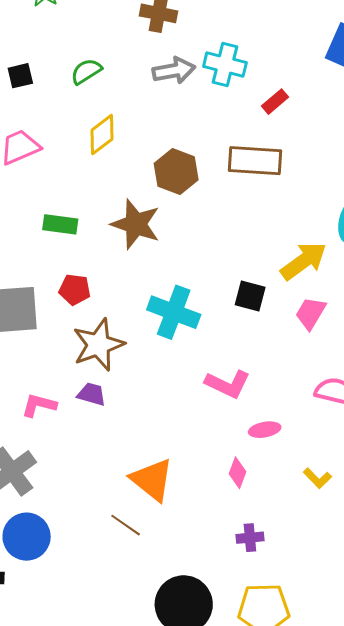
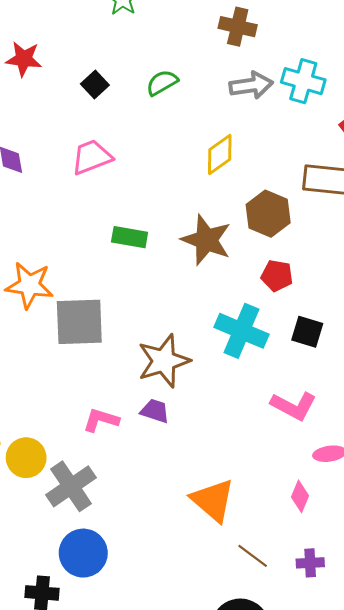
black square: (20, 76) -> (95, 84), turned -32
yellow diamond: (102, 135) -> (220, 154), moved
brown hexagon: (176, 172) -> (268, 214), moved
red pentagon: (75, 289) -> (277, 276), moved
black square: (250, 296) -> (307, 332), moved
brown line: (126, 525) -> (253, 556), moved

